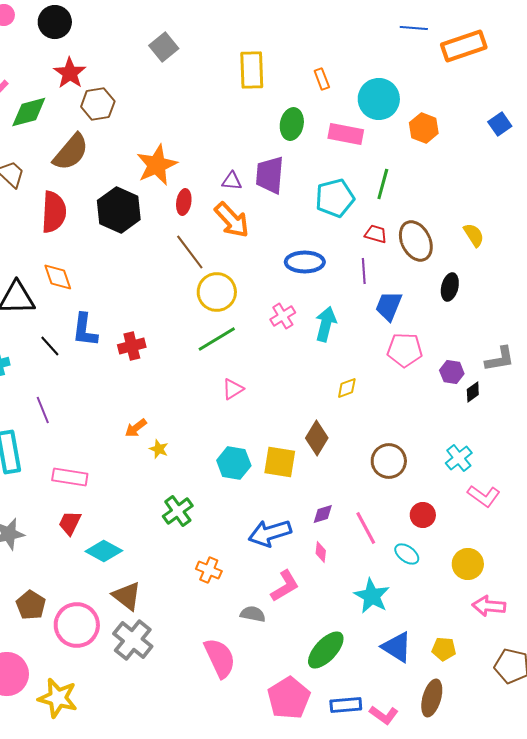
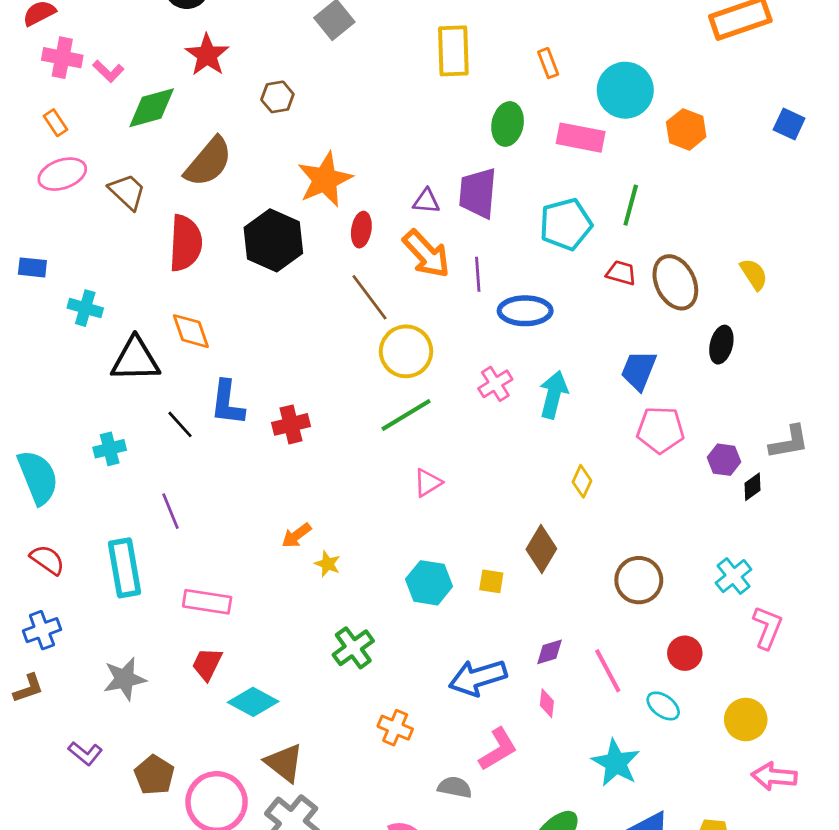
brown hexagon: (98, 104) -> (277, 97), moved, size x0.7
blue square: (500, 124) -> (789, 124), turned -30
purple line: (364, 271) -> (478, 274), moved
yellow diamond: (347, 388) -> (582, 481), turned -45
yellow square: (280, 462) -> (491, 581), size x0.6
pink L-shape: (484, 496) -> (767, 627), turned -104

